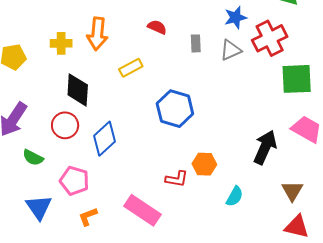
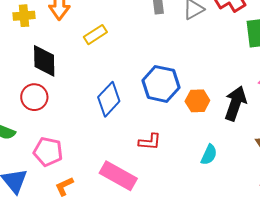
blue hexagon: (175, 109) -> (161, 84), moved
blue diamond: (104, 139) -> (109, 99), moved
orange hexagon: (204, 164) -> (197, 101), moved

